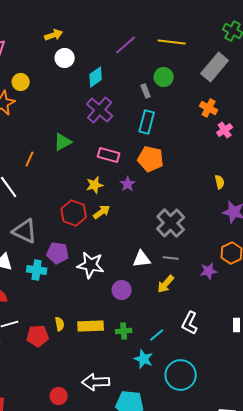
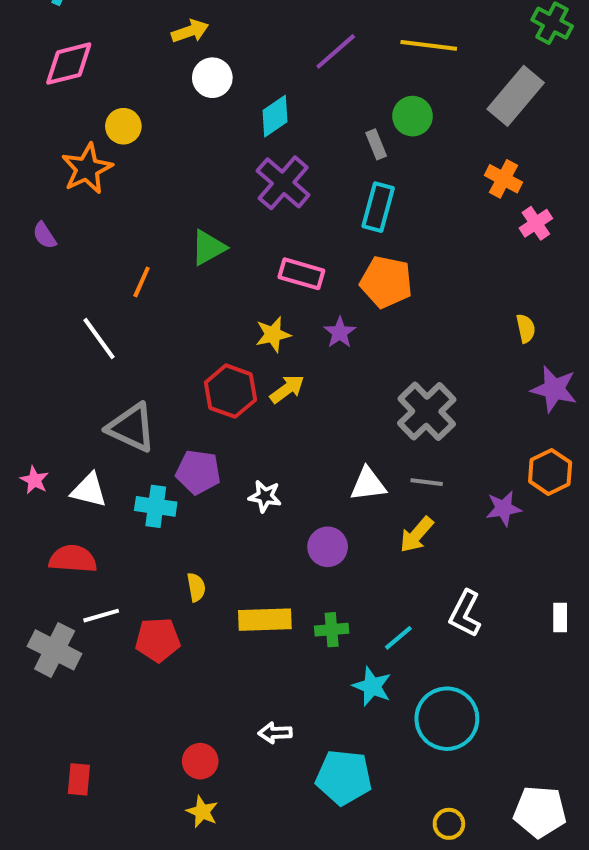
white star: (91, 265) -> (265, 496), size x0.6
yellow semicircle: (60, 324) -> (196, 587), moved
white arrow: (96, 382) -> (275, 733), size x0.6

